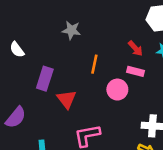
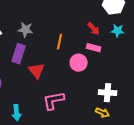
gray star: (71, 30) -> (26, 30), moved

